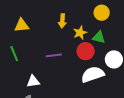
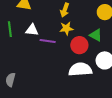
yellow star: (80, 33) -> (66, 28), moved
white triangle: (33, 81) -> (32, 30), moved

